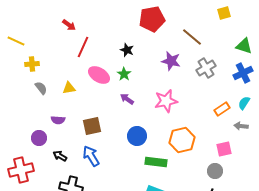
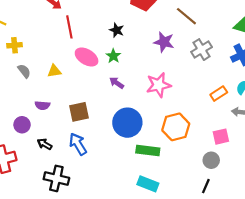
red line: (83, 47) -> (69, 27), turned -35
blue circle: (137, 136) -> (127, 123), size x1.4

